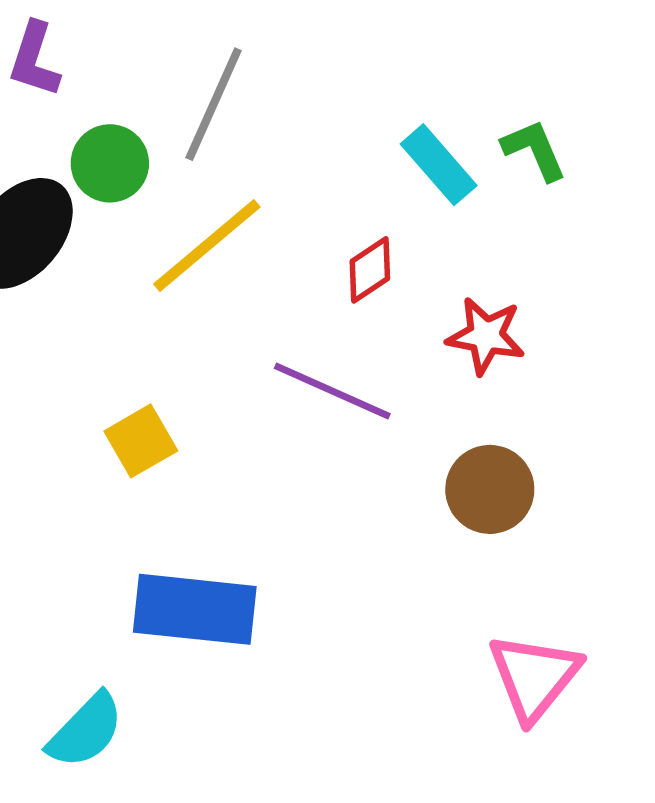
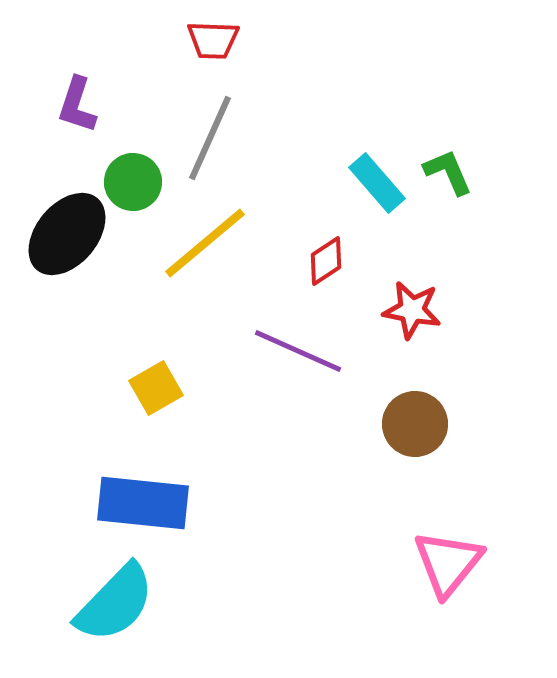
blue rectangle: (195, 609) -> (143, 503), moved
cyan semicircle: (86, 731) -> (115, 603), size x1.4

